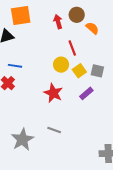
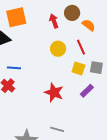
red line: (72, 48) -> (81, 47), moved
yellow circle: (61, 65) -> (58, 49), moved
yellow square: (79, 71) -> (78, 69), turned -32

